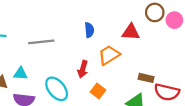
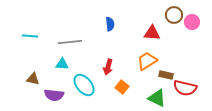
blue semicircle: (89, 30) -> (110, 24), moved
orange trapezoid: (109, 55) -> (147, 61), moved
cyan triangle: (21, 74) -> (62, 64), moved

